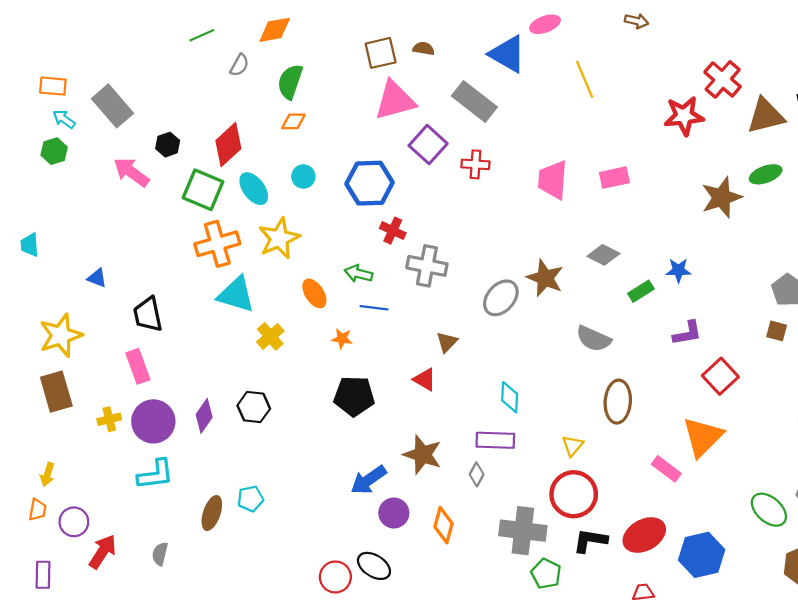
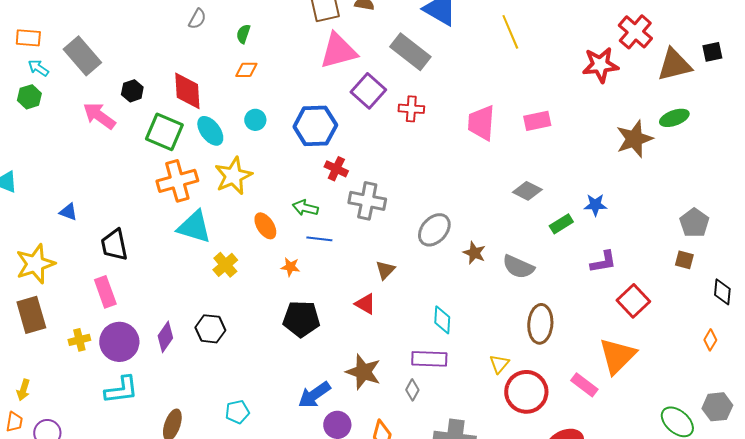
green semicircle: (290, 82) -> (243, 34), size x0.6
red diamond: (228, 145) -> (187, 91), turned -51
brown star: (545, 278) -> (474, 253), moved, size x0.7
red circle: (574, 494) -> (526, 392), moved
cyan pentagon: (250, 499) -> (237, 412), moved

